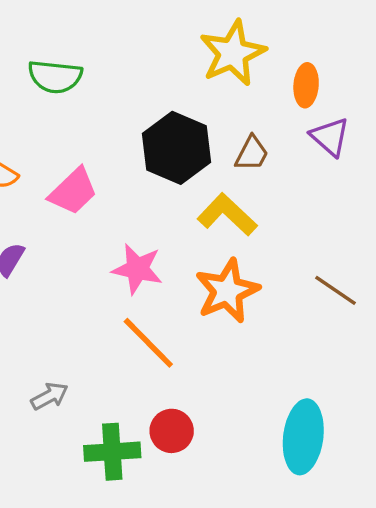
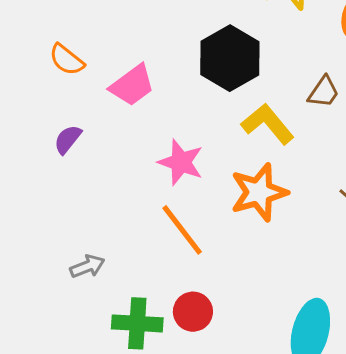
brown trapezoid: (252, 153) -> (324, 92), moved

